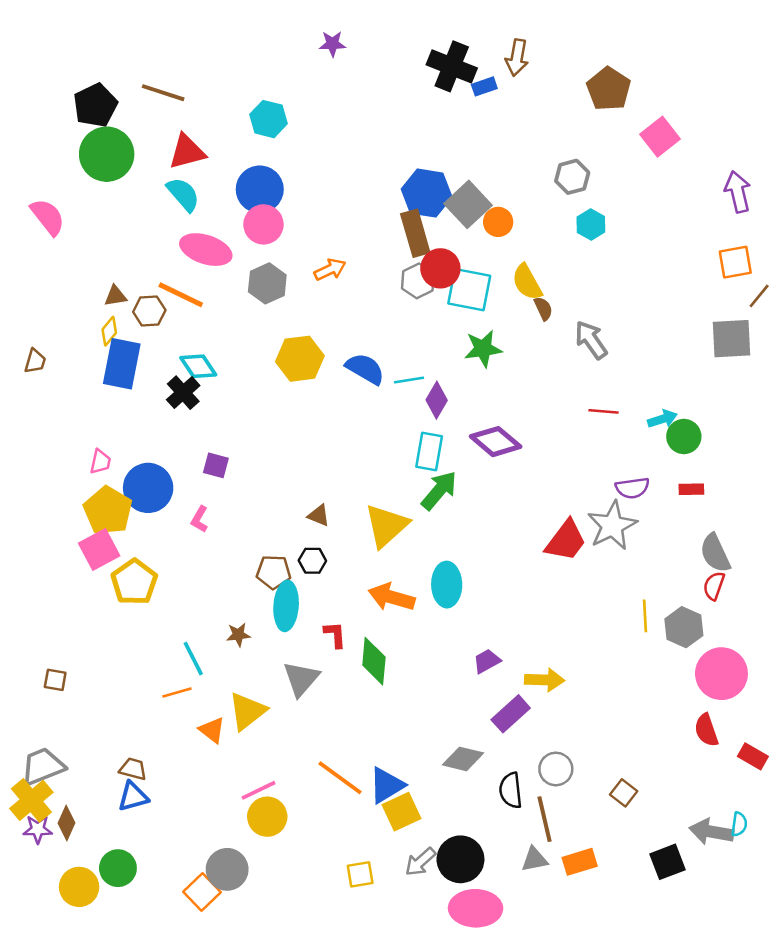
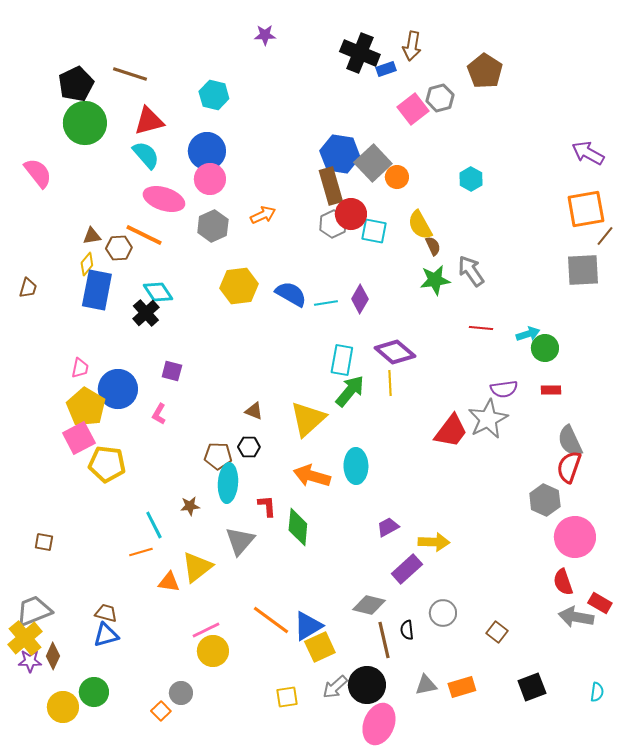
pink square: (660, 137) -> (413, 109), moved
gray hexagon: (572, 177) -> (440, 98), moved
purple arrow: (738, 192) -> (588, 153), turned -48
orange square: (735, 262) -> (586, 209), size x1.4
cyan square: (469, 290) -> (374, 231), size x0.7
green star: (483, 349) -> (435, 280), moved
purple diamond: (437, 400) -> (360, 299), moved
yellow pentagon: (134, 582) -> (107, 464), turned -30
red semicircle: (714, 586) -> (569, 467), size x1.4
yellow line: (645, 616) -> (390, 383), moved
orange triangle: (212, 730) -> (169, 582), turned -30
black semicircle: (511, 790) -> (407, 630), size x0.7
brown line: (545, 819) -> (384, 640), moved
cyan semicircle: (739, 824) -> (597, 692), moved
gray arrow: (711, 832) -> (576, 617), moved
gray circle: (227, 869) -> (181, 693), size x0.7
orange square: (202, 892) -> (161, 711), size x0.7
pink ellipse: (476, 908) -> (379, 724), turned -69

